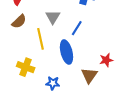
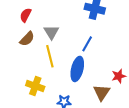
gray triangle: (53, 17) -> (51, 32), moved
blue ellipse: (66, 52) -> (77, 69), turned 30

